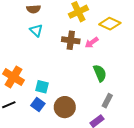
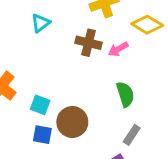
cyan triangle: (36, 30) -> (41, 23), turned 32
blue square: (38, 104) -> (42, 135), moved, turned -32
brown circle: (65, 107) -> (72, 122), moved

